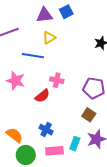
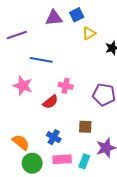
yellow triangle: (49, 38) -> (89, 33), moved
brown square: (89, 115) -> (85, 127), moved, turned -32
cyan rectangle: (75, 144) -> (84, 161), moved

